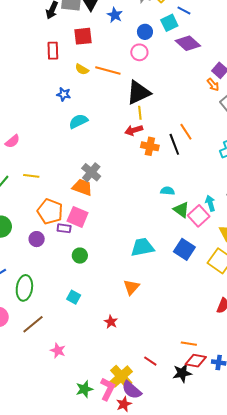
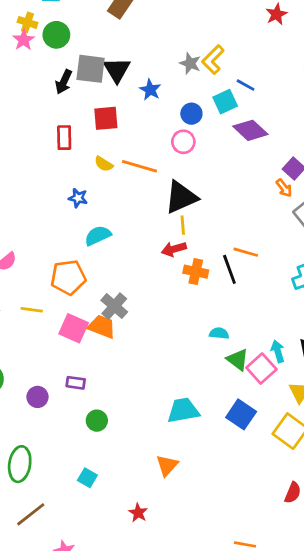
orange line: (186, 132) -> (246, 252), turned -42
orange pentagon: (50, 211) -> (68, 277), moved, turned -30
pink square: (78, 217) -> (74, 328), moved

